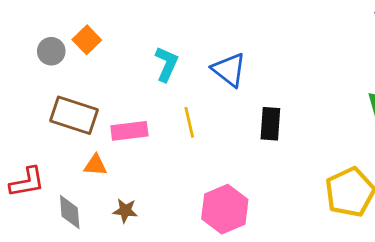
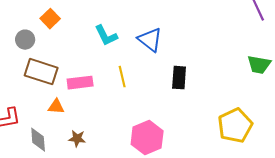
gray circle: (51, 51) -> (25, 40), moved
cyan L-shape: (166, 64) -> (106, 36), turned 130

